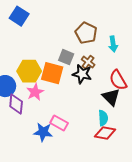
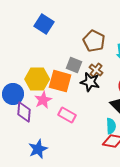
blue square: (19, 16) -> (44, 24), moved
pink rectangle: (59, 123) -> (67, 115), moved
blue star: (43, 132) -> (38, 149), moved, turned -30

